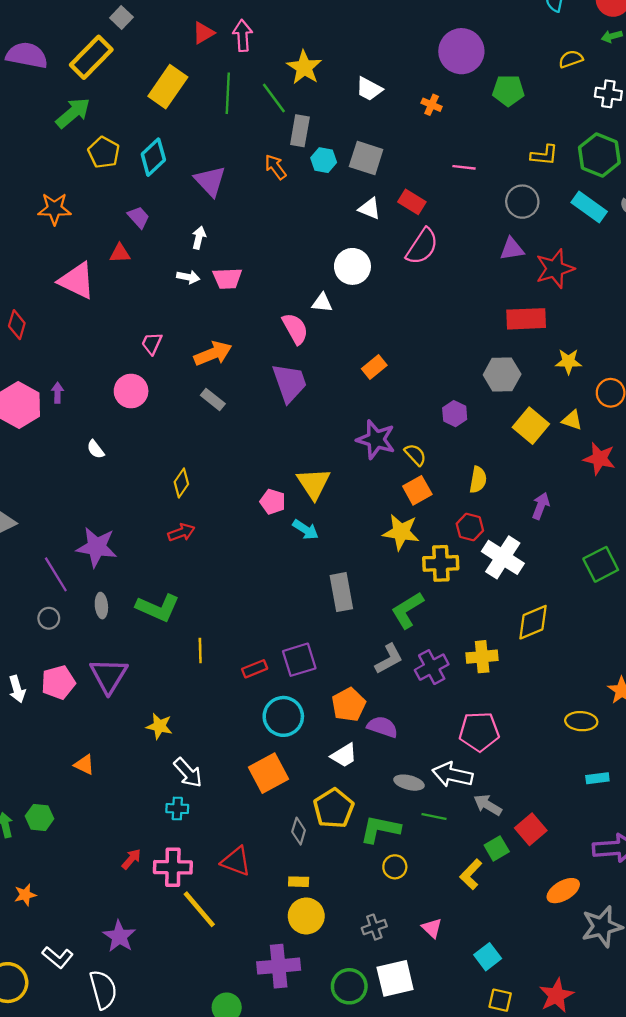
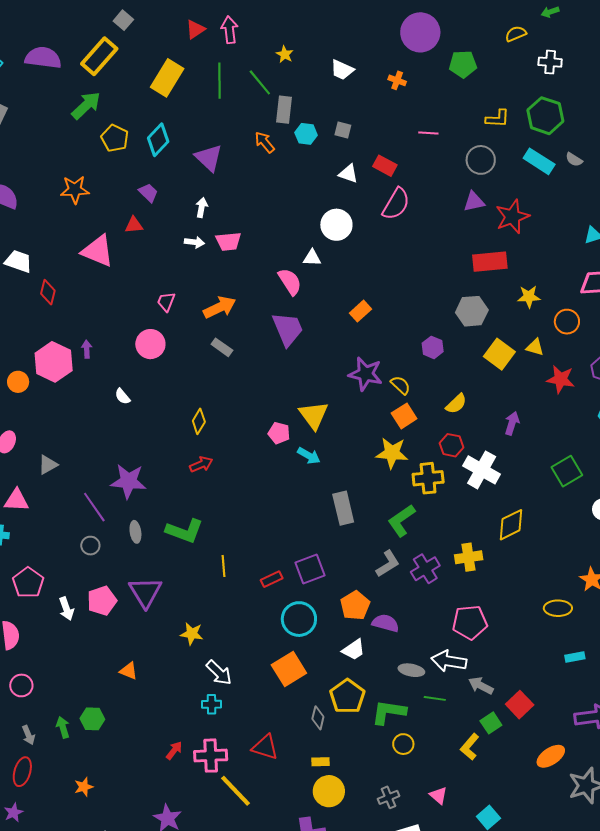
yellow star: (304, 67) -> (285, 54), size x0.6
gray square: (366, 158) -> (343, 130), size x0.6
yellow semicircle: (478, 480) -> (456, 404), turned 40

